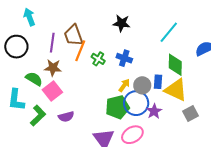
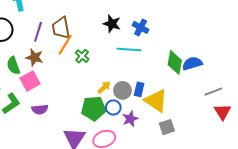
cyan line: (169, 32) -> (129, 49), moved, turned 45
blue cross: (124, 58) -> (141, 27), moved
green diamond: (175, 65) -> (175, 62), moved
green semicircle: (34, 79) -> (13, 66), turned -150
blue circle: (136, 103) -> (113, 107), size x0.6

